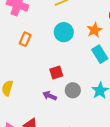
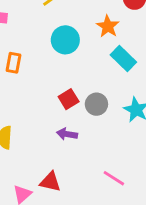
gray circle: (73, 90) -> (96, 104), moved

